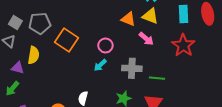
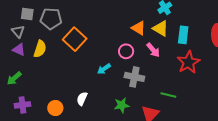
cyan rectangle: (183, 14) -> (183, 35), moved
gray square: (15, 23) -> (27, 14), turned -32
pink circle: (105, 45) -> (126, 51), moved
purple triangle: (18, 68) -> (19, 50), moved
green line: (157, 78) -> (168, 95), moved

